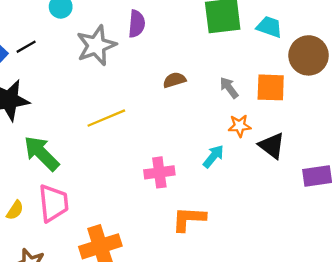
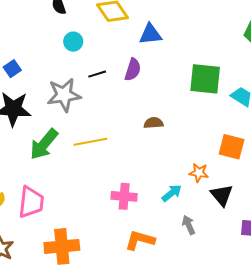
gray star: (96, 45) -> (64, 95), moved
black line: (26, 47) -> (97, 74), moved
gray arrow: (229, 88) -> (189, 225), moved
green arrow: (41, 153) -> (44, 144), moved, turned -108

